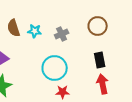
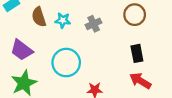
cyan circle: (55, 68) -> (66, 63), moved
red arrow: (103, 84) -> (140, 81), turned -48

